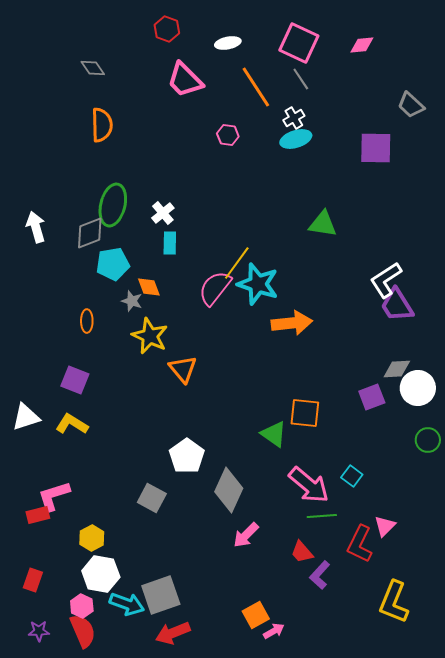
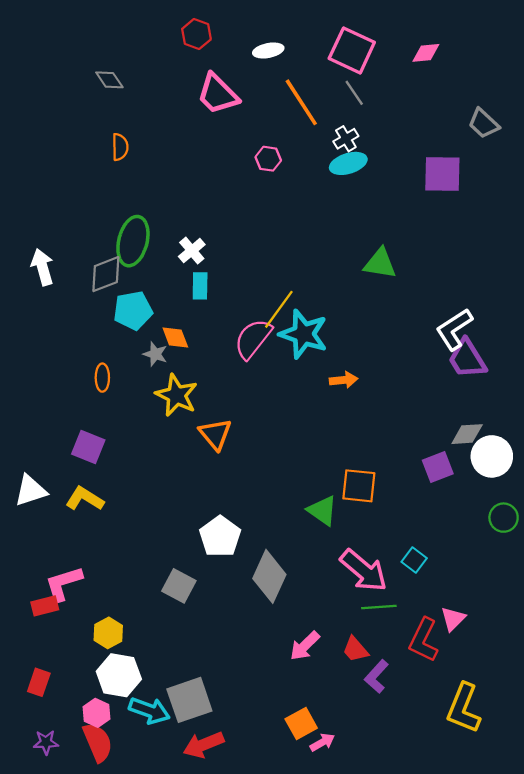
orange semicircle: (102, 125) -> (120, 147), size x0.7
orange arrow: (292, 323) -> (344, 380), size x0.6
pink arrow: (246, 535) -> (305, 646), moved

